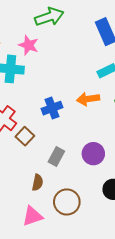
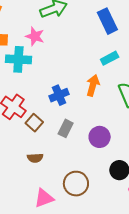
orange arrow: (88, 99) -> (93, 85), turned 115
gray rectangle: (56, 156) -> (66, 128), moved
brown semicircle: (38, 182) -> (35, 158), moved, turned 77

